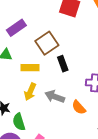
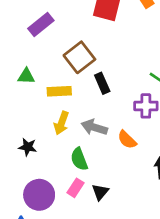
purple rectangle: (16, 28) -> (41, 24), moved
green semicircle: (19, 122) -> (79, 159), moved

